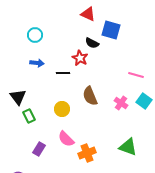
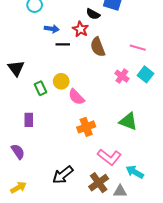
blue arrow: (37, 63) -> (52, 29), moved
brown semicircle: (90, 96) -> (98, 47), moved
green rectangle: (29, 116) -> (40, 88), moved
pink semicircle: (66, 139) -> (76, 97), moved
purple rectangle: (39, 149) -> (29, 120), moved, turned -32

